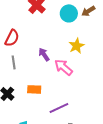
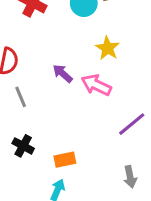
orange rectangle: (34, 89) -> (65, 160), moved
purple line: (59, 108) -> (132, 124), moved

